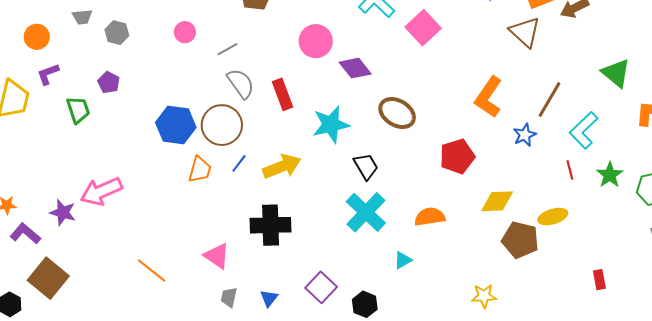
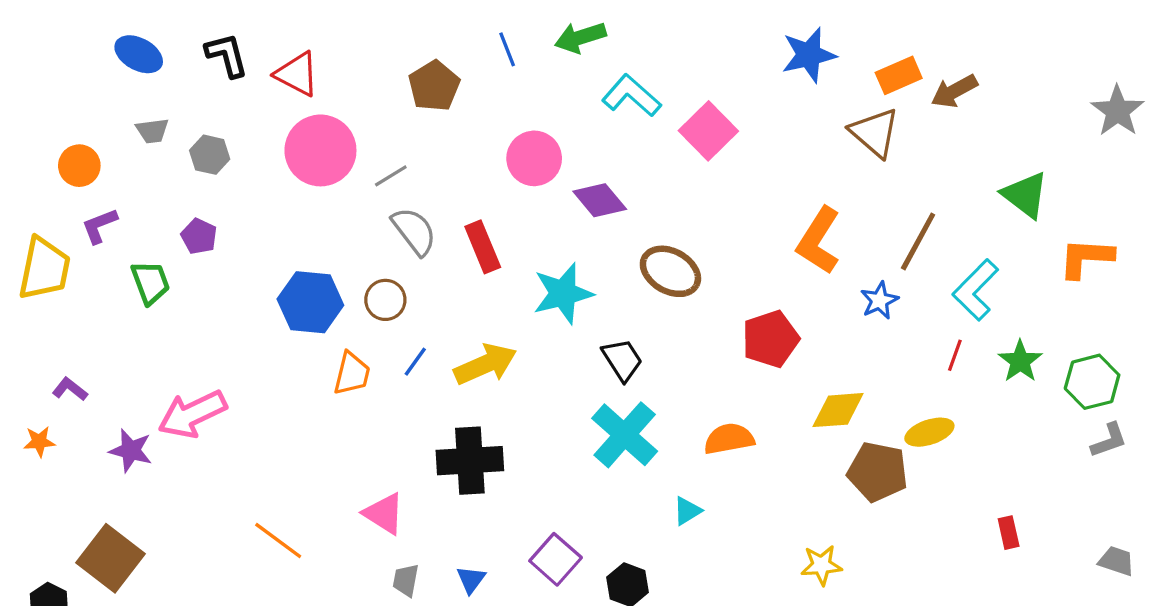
pink circle: (185, 32) -> (320, 150), size x2.0
brown circle: (222, 125) -> (385, 300), size x0.6
red line: (570, 170) -> (955, 355), turned 36
purple L-shape: (25, 234) -> (70, 389), moved, size x0.7

